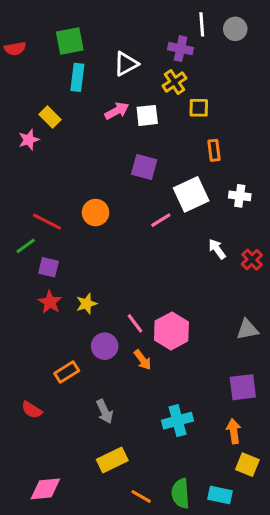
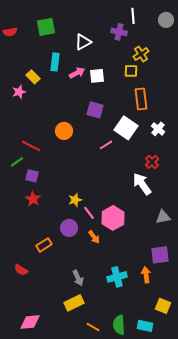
gray circle: (235, 29) -> (166, 20), moved
cyan rectangle: (77, 77) -> (55, 62), moved
yellow cross: (174, 82) -> (141, 54), moved
orange rectangle: (214, 150) -> (141, 99), size x1.5
white square: (191, 194) -> (126, 128), turned -30
white cross: (240, 196) -> (158, 129), turned 32
orange circle: (96, 213) -> (64, 131), moved
white arrow: (217, 249) -> (142, 184), moved, size x1.6
red cross: (252, 260) -> (152, 162), moved
yellow star: (86, 304) -> (75, 200), moved
gray arrow: (105, 411) -> (78, 278), moved
orange arrow: (234, 431) -> (146, 275), moved

